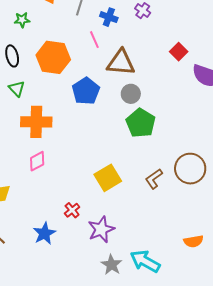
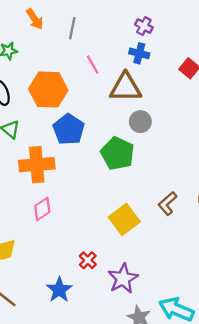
blue cross: (109, 17) -> (139, 53), moved
blue pentagon: (86, 91) -> (69, 129), moved
green pentagon: (141, 123) -> (118, 153), moved
brown L-shape: (154, 179) -> (167, 204), moved

